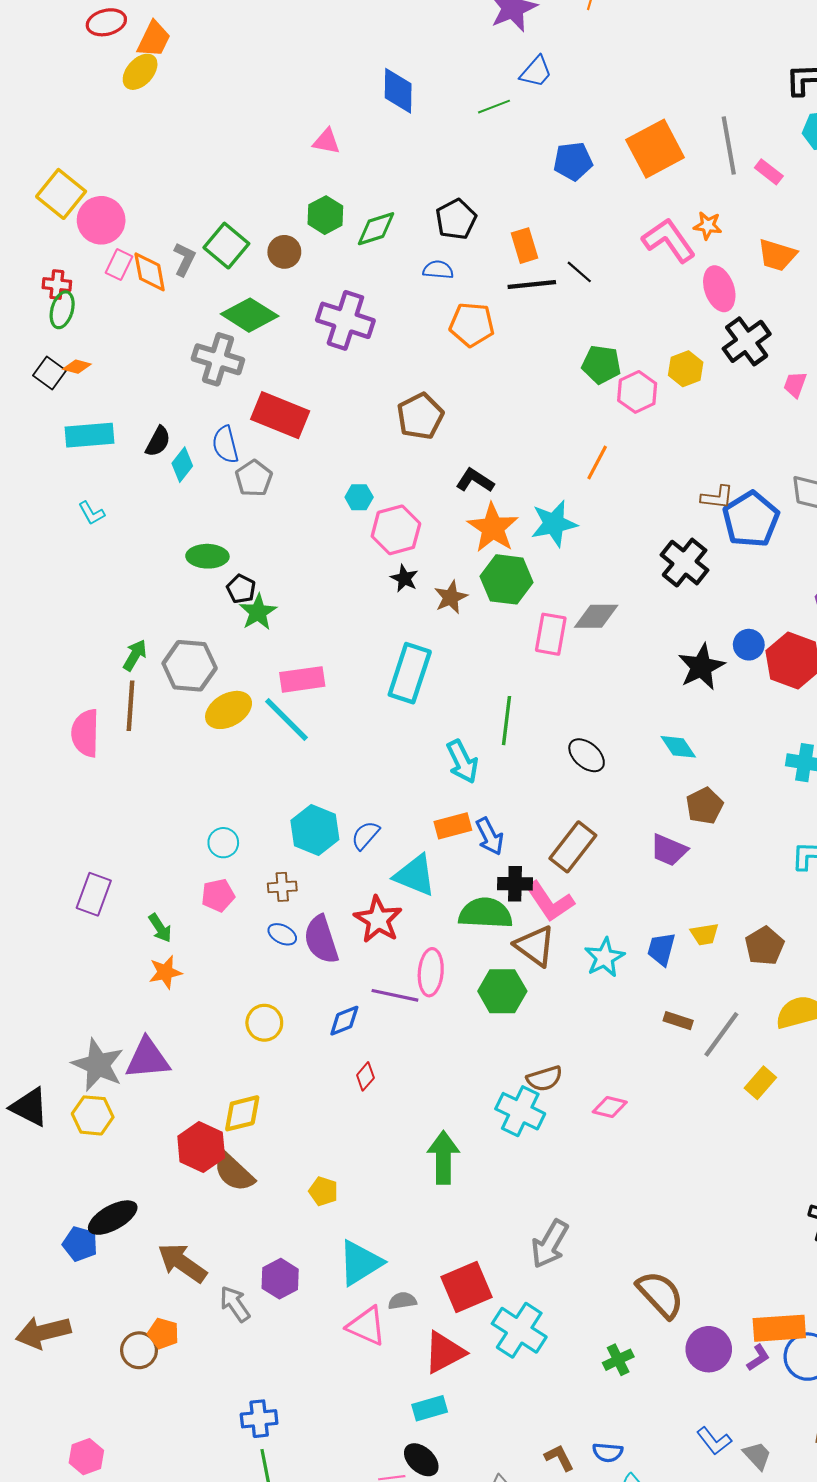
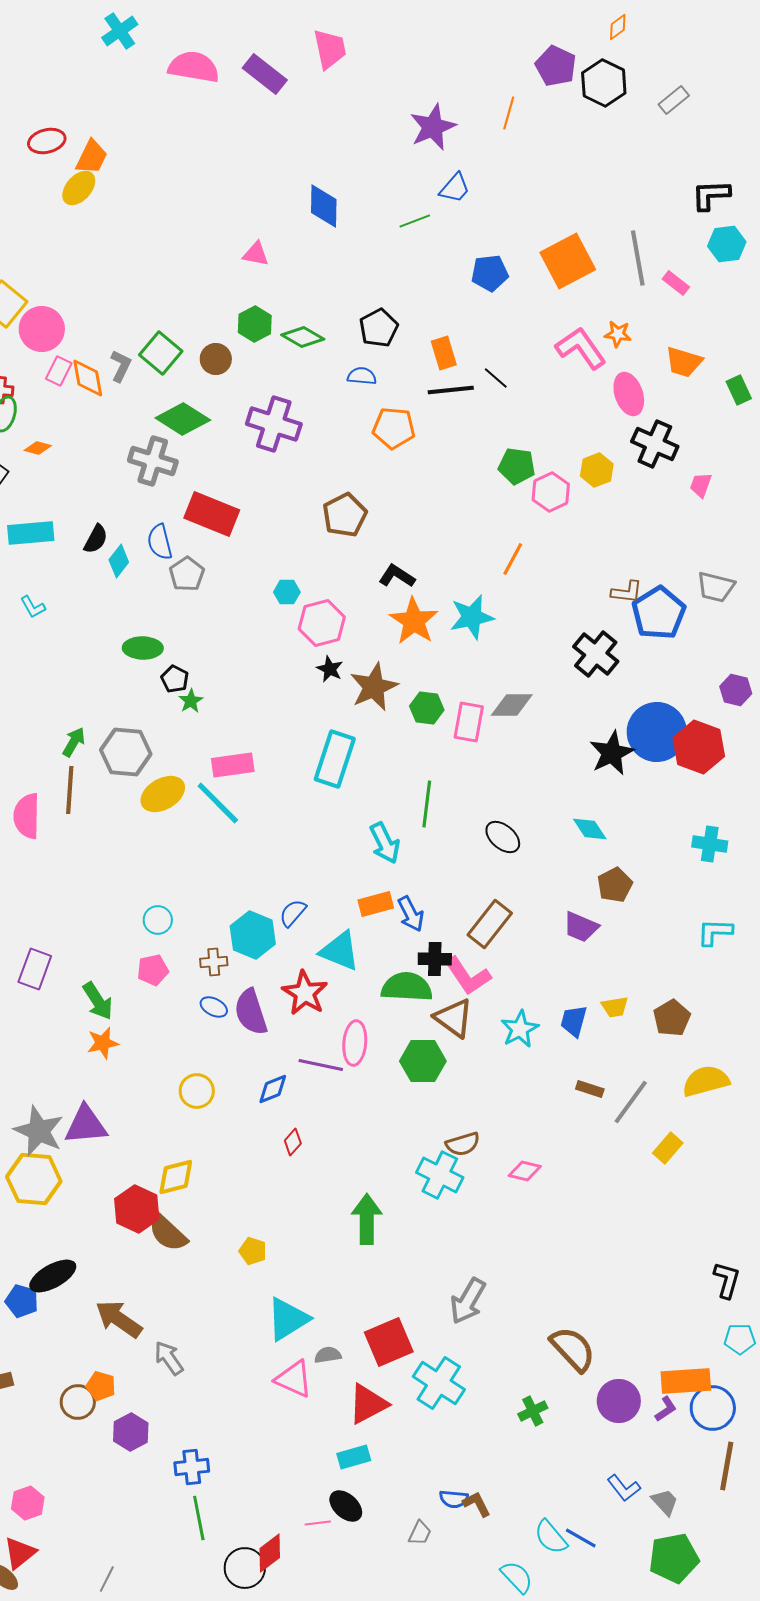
green diamond: (376, 229) -> (303, 337), turned 48
black cross: (747, 341) -> (655, 444), turned -30
orange diamond: (77, 367) -> (38, 448), moved
green hexagon: (507, 579) -> (427, 708), moved, size x0.7
brown star: (451, 597) -> (374, 687), size x1.5
green star: (258, 612) -> (191, 701), size x0.7
blue circle: (749, 645) -> (657, 732), size x2.0
cyan hexagon: (315, 830) -> (253, 935), moved
green arrow: (160, 928) -> (98, 1001), size x1.4
yellow hexagon: (93, 1115) -> (34, 1179), size x1.4
purple hexagon: (280, 1279) -> (131, 1432), moved
blue semicircle: (608, 1452) -> (454, 1499), moved

